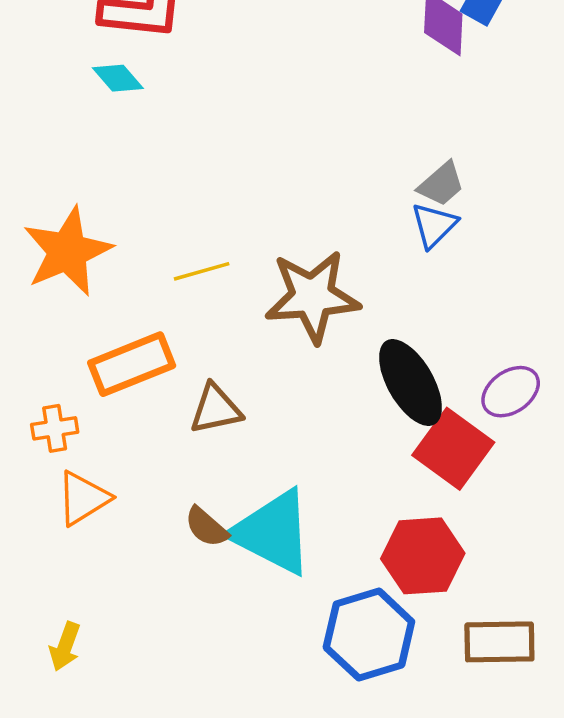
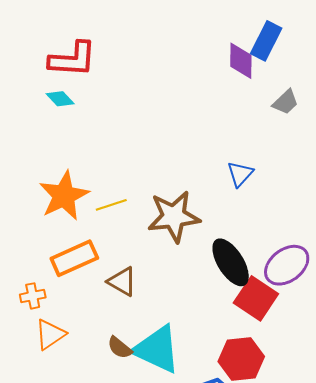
gray trapezoid: (441, 184) -> (285, 102), moved
orange star: (67, 251) -> (64, 196), moved
purple ellipse: (511, 392) -> (287, 265), size x1.4
brown triangle: (216, 409) -> (122, 282), turned 44

